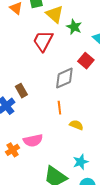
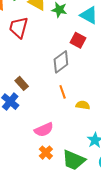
red trapezoid: (43, 41) -> (19, 27), moved
orange cross: (13, 150) -> (46, 153), moved

